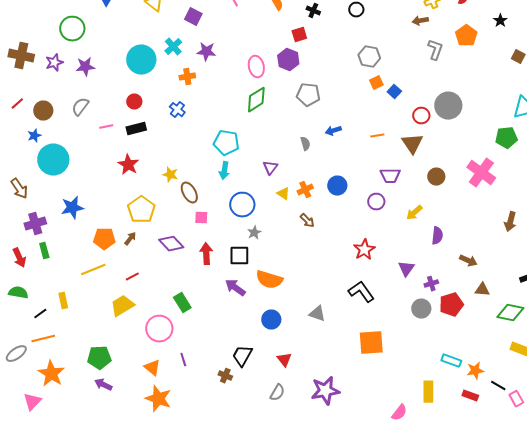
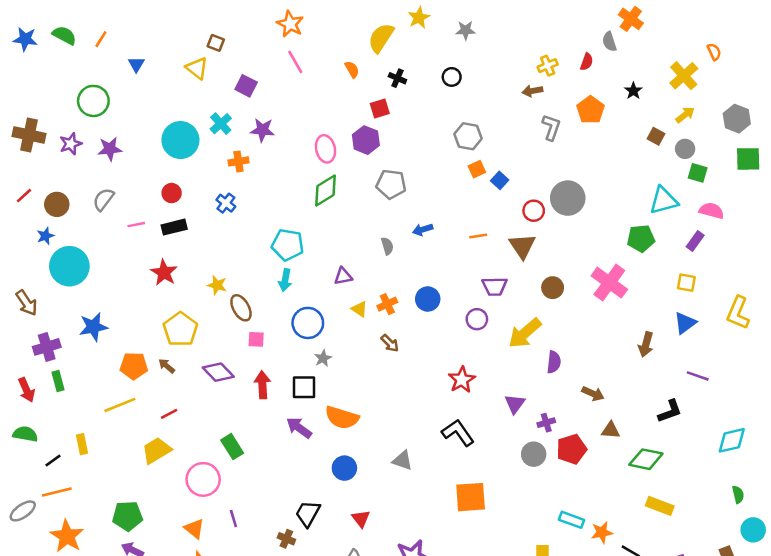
purple triangle: (270, 168) -> (343, 276), turned 42
yellow arrow: (414, 213) -> (525, 333), size x1.6
brown arrow: (130, 239) -> (167, 366), turned -88

